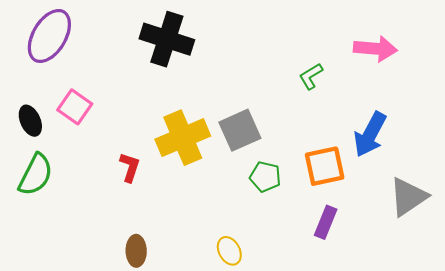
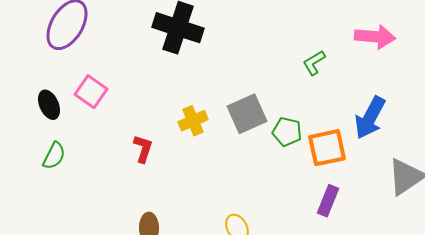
yellow cross: (183, 138) -> (193, 121), size x0.6
green semicircle: (36, 175) -> (54, 156), size x0.7
green pentagon: (265, 177) -> (287, 132), moved

